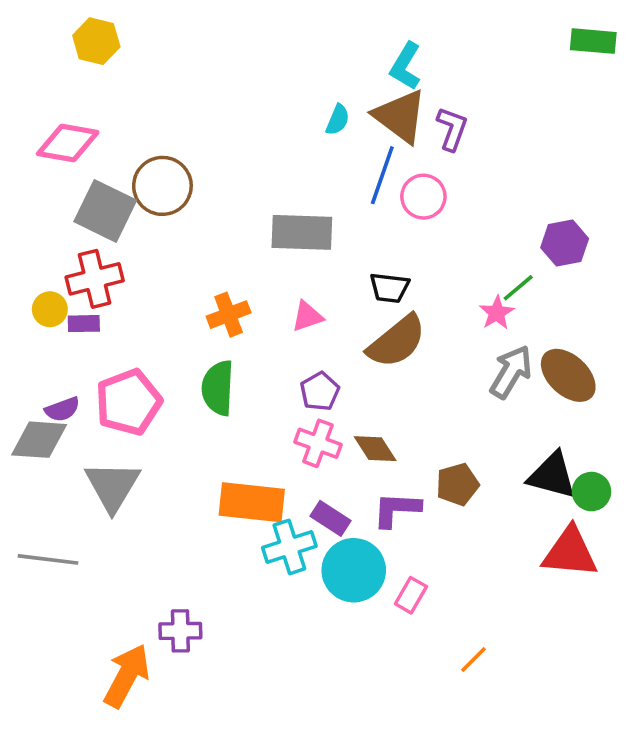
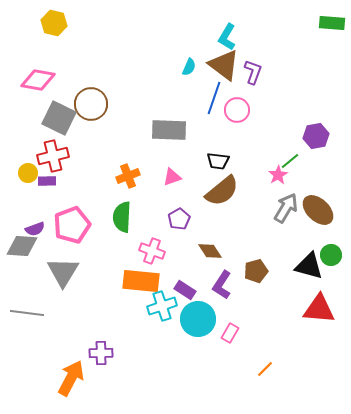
pink cross: (318, 443) -> (152, 251), moved
green circle: (591, 492) -> (331, 255), moved
purple L-shape: (397, 509) -> (222, 285), turned -60

